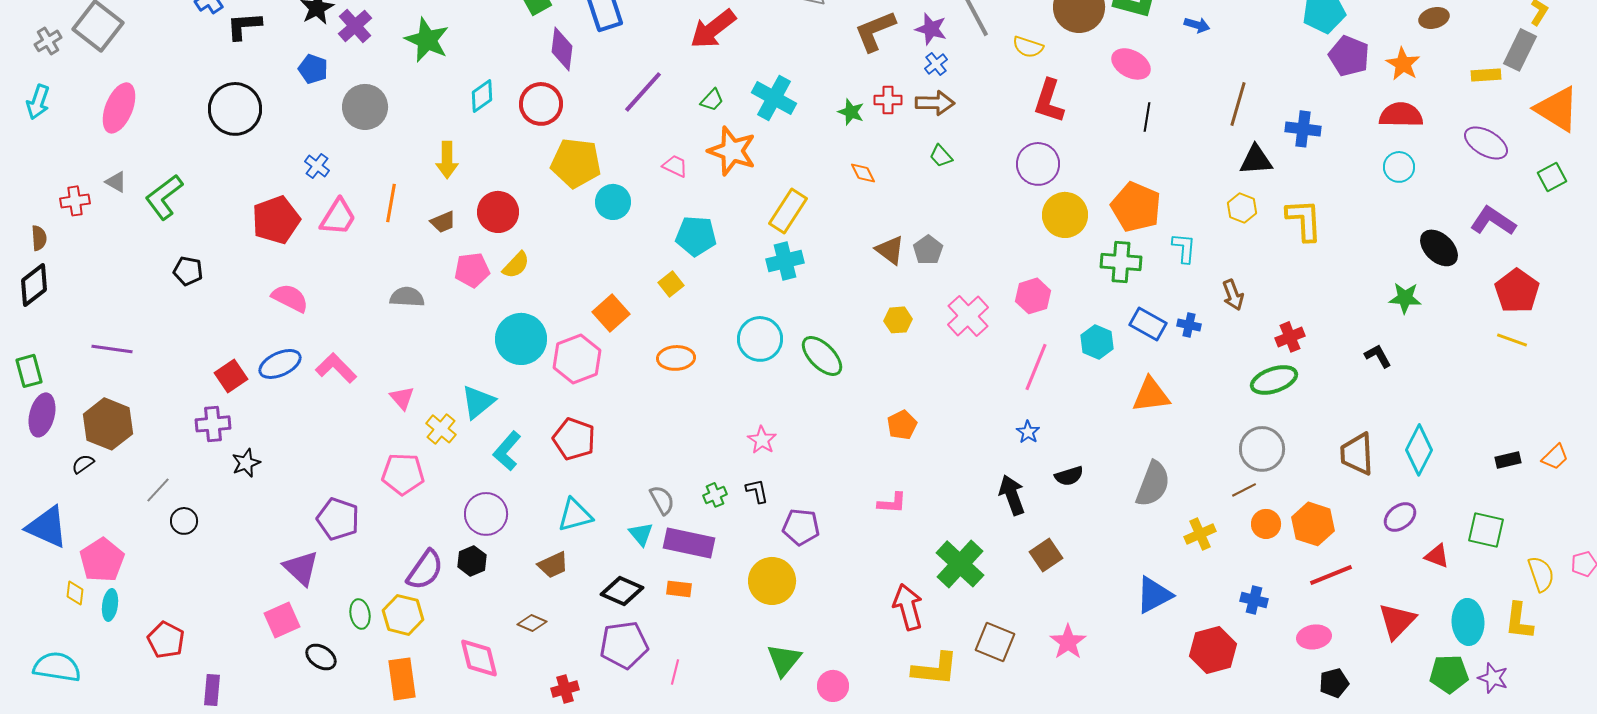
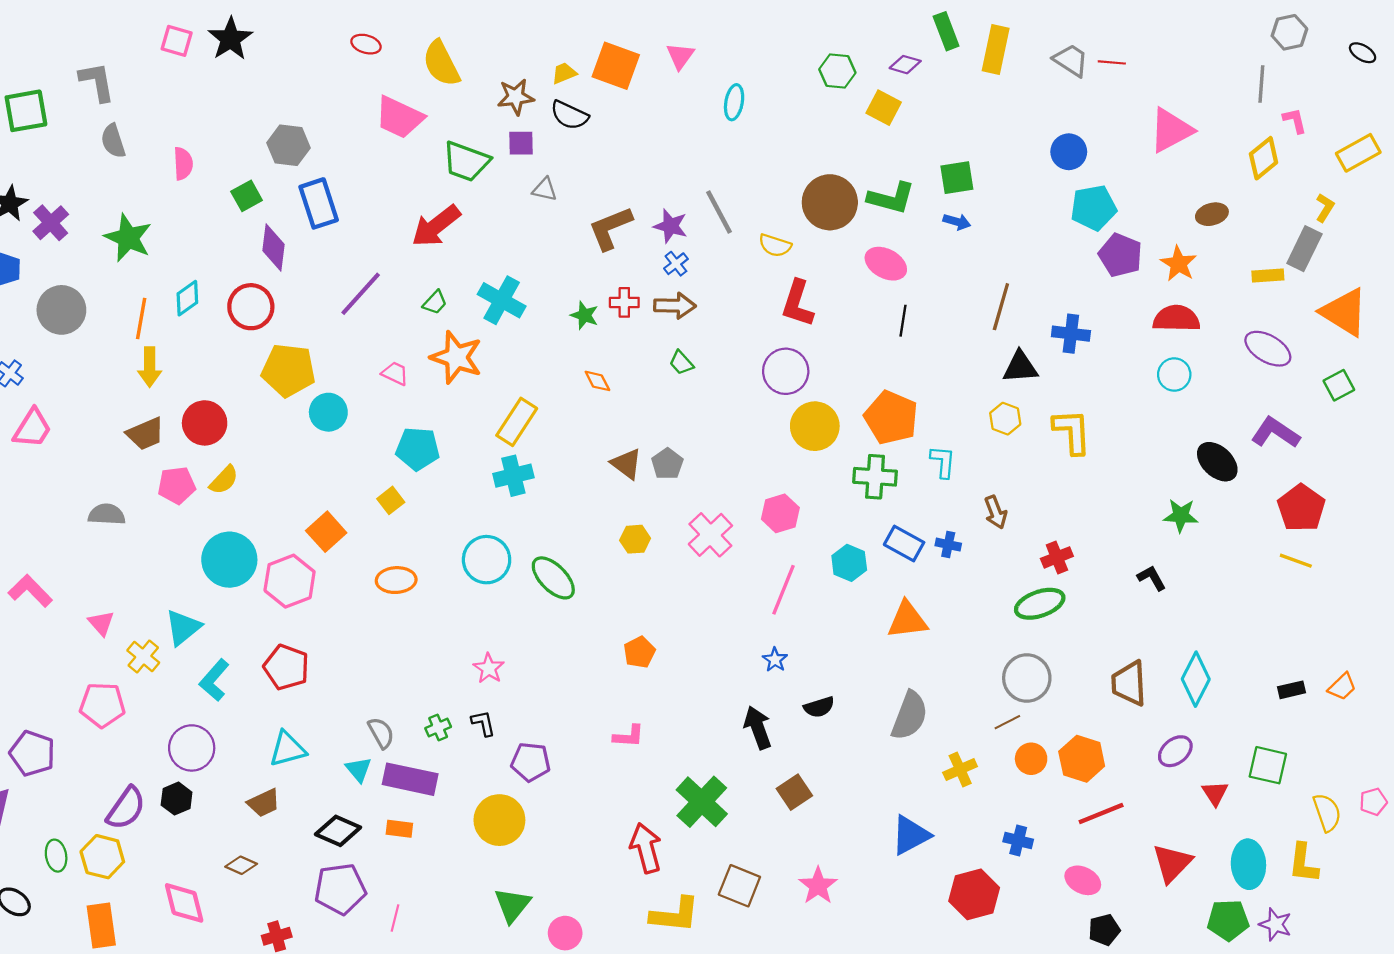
orange line: (391, 203) -> (141, 319), moved
brown trapezoid: (443, 222) -> (145, 434), size x1.4
red triangle: (1437, 556) -> (1215, 793), turned 36
pink ellipse: (1314, 637) -> (1083, 880), turned 36

